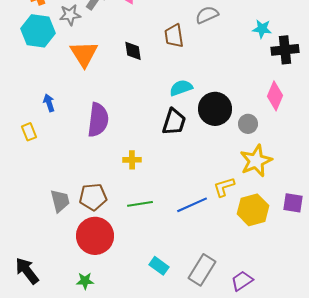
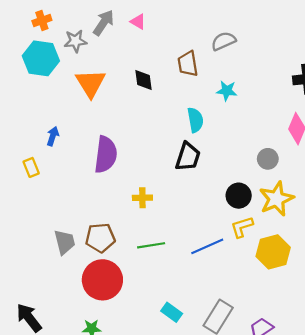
cyan star: (262, 29) -> (227, 91), moved
cyan semicircle: (181, 88) -> (195, 120), turned 100
blue arrow: (49, 103) -> (53, 136), turned 36
black circle: (215, 109) -> (239, 196), moved, size x0.7

